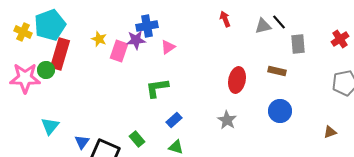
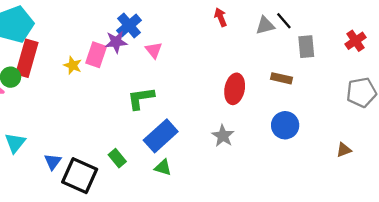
blue cross: (147, 26) -> (129, 25), turned -30
yellow star: (99, 39) -> (73, 65), moved
pink triangle: (168, 47) -> (154, 50), turned -35
blue rectangle: (174, 120) -> (161, 136), size x1.8

